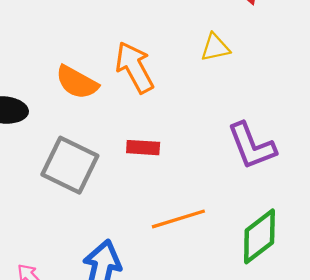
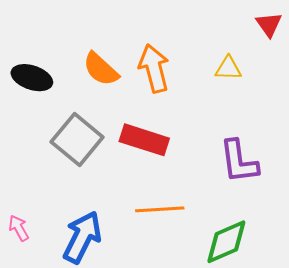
red rectangle: (143, 148) -> (144, 140), size x1.6

